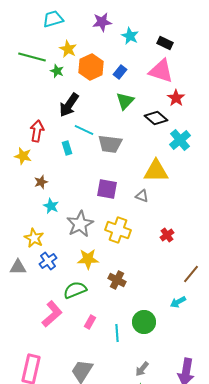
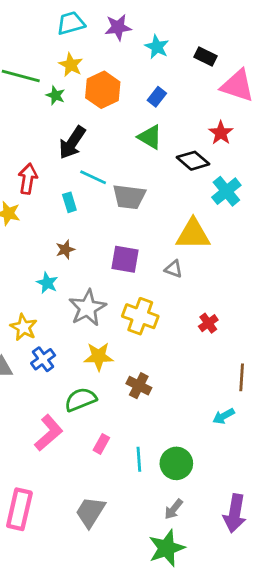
cyan trapezoid: (53, 19) -> (71, 23), moved
pink triangle: (161, 71) -> (237, 86), moved
blue rectangle: (120, 72) -> (157, 97), moved
green triangle: (125, 101) -> (150, 137), turned -42
brown star: (41, 182) -> (65, 250), moved
brown line: (191, 274) -> (242, 377), turned -36
green circle: (144, 322) -> (176, 463), moved

